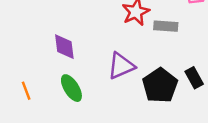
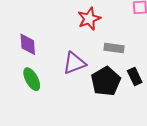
gray rectangle: (166, 26) -> (114, 48), moved

